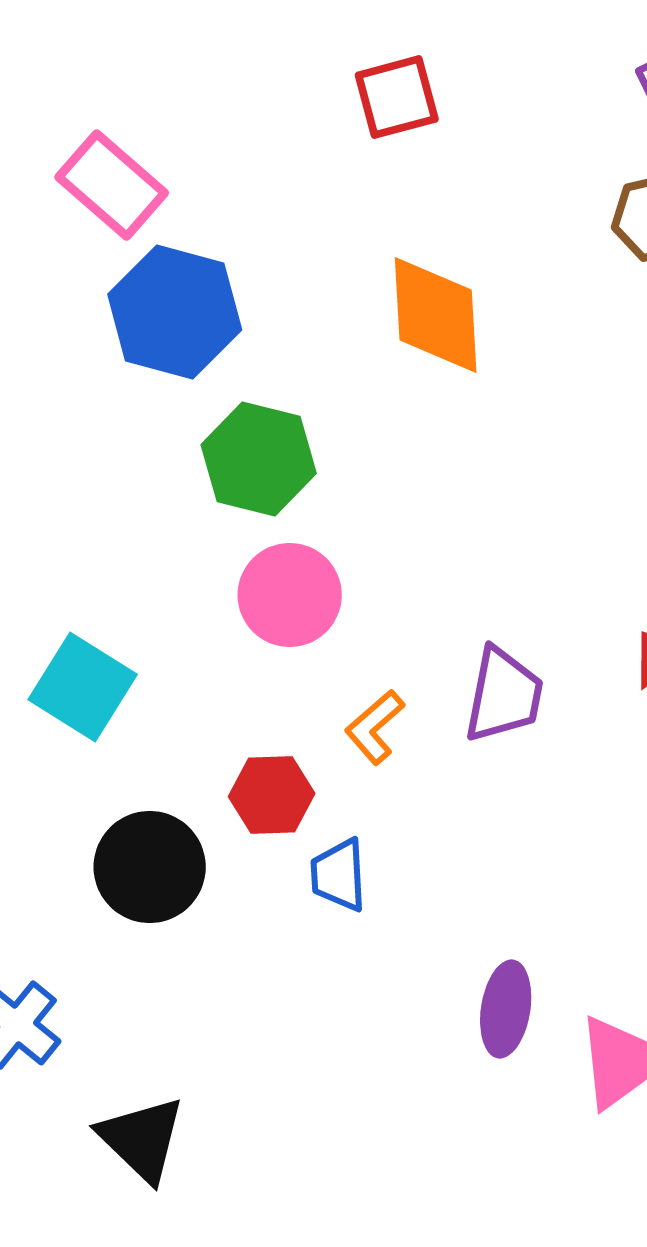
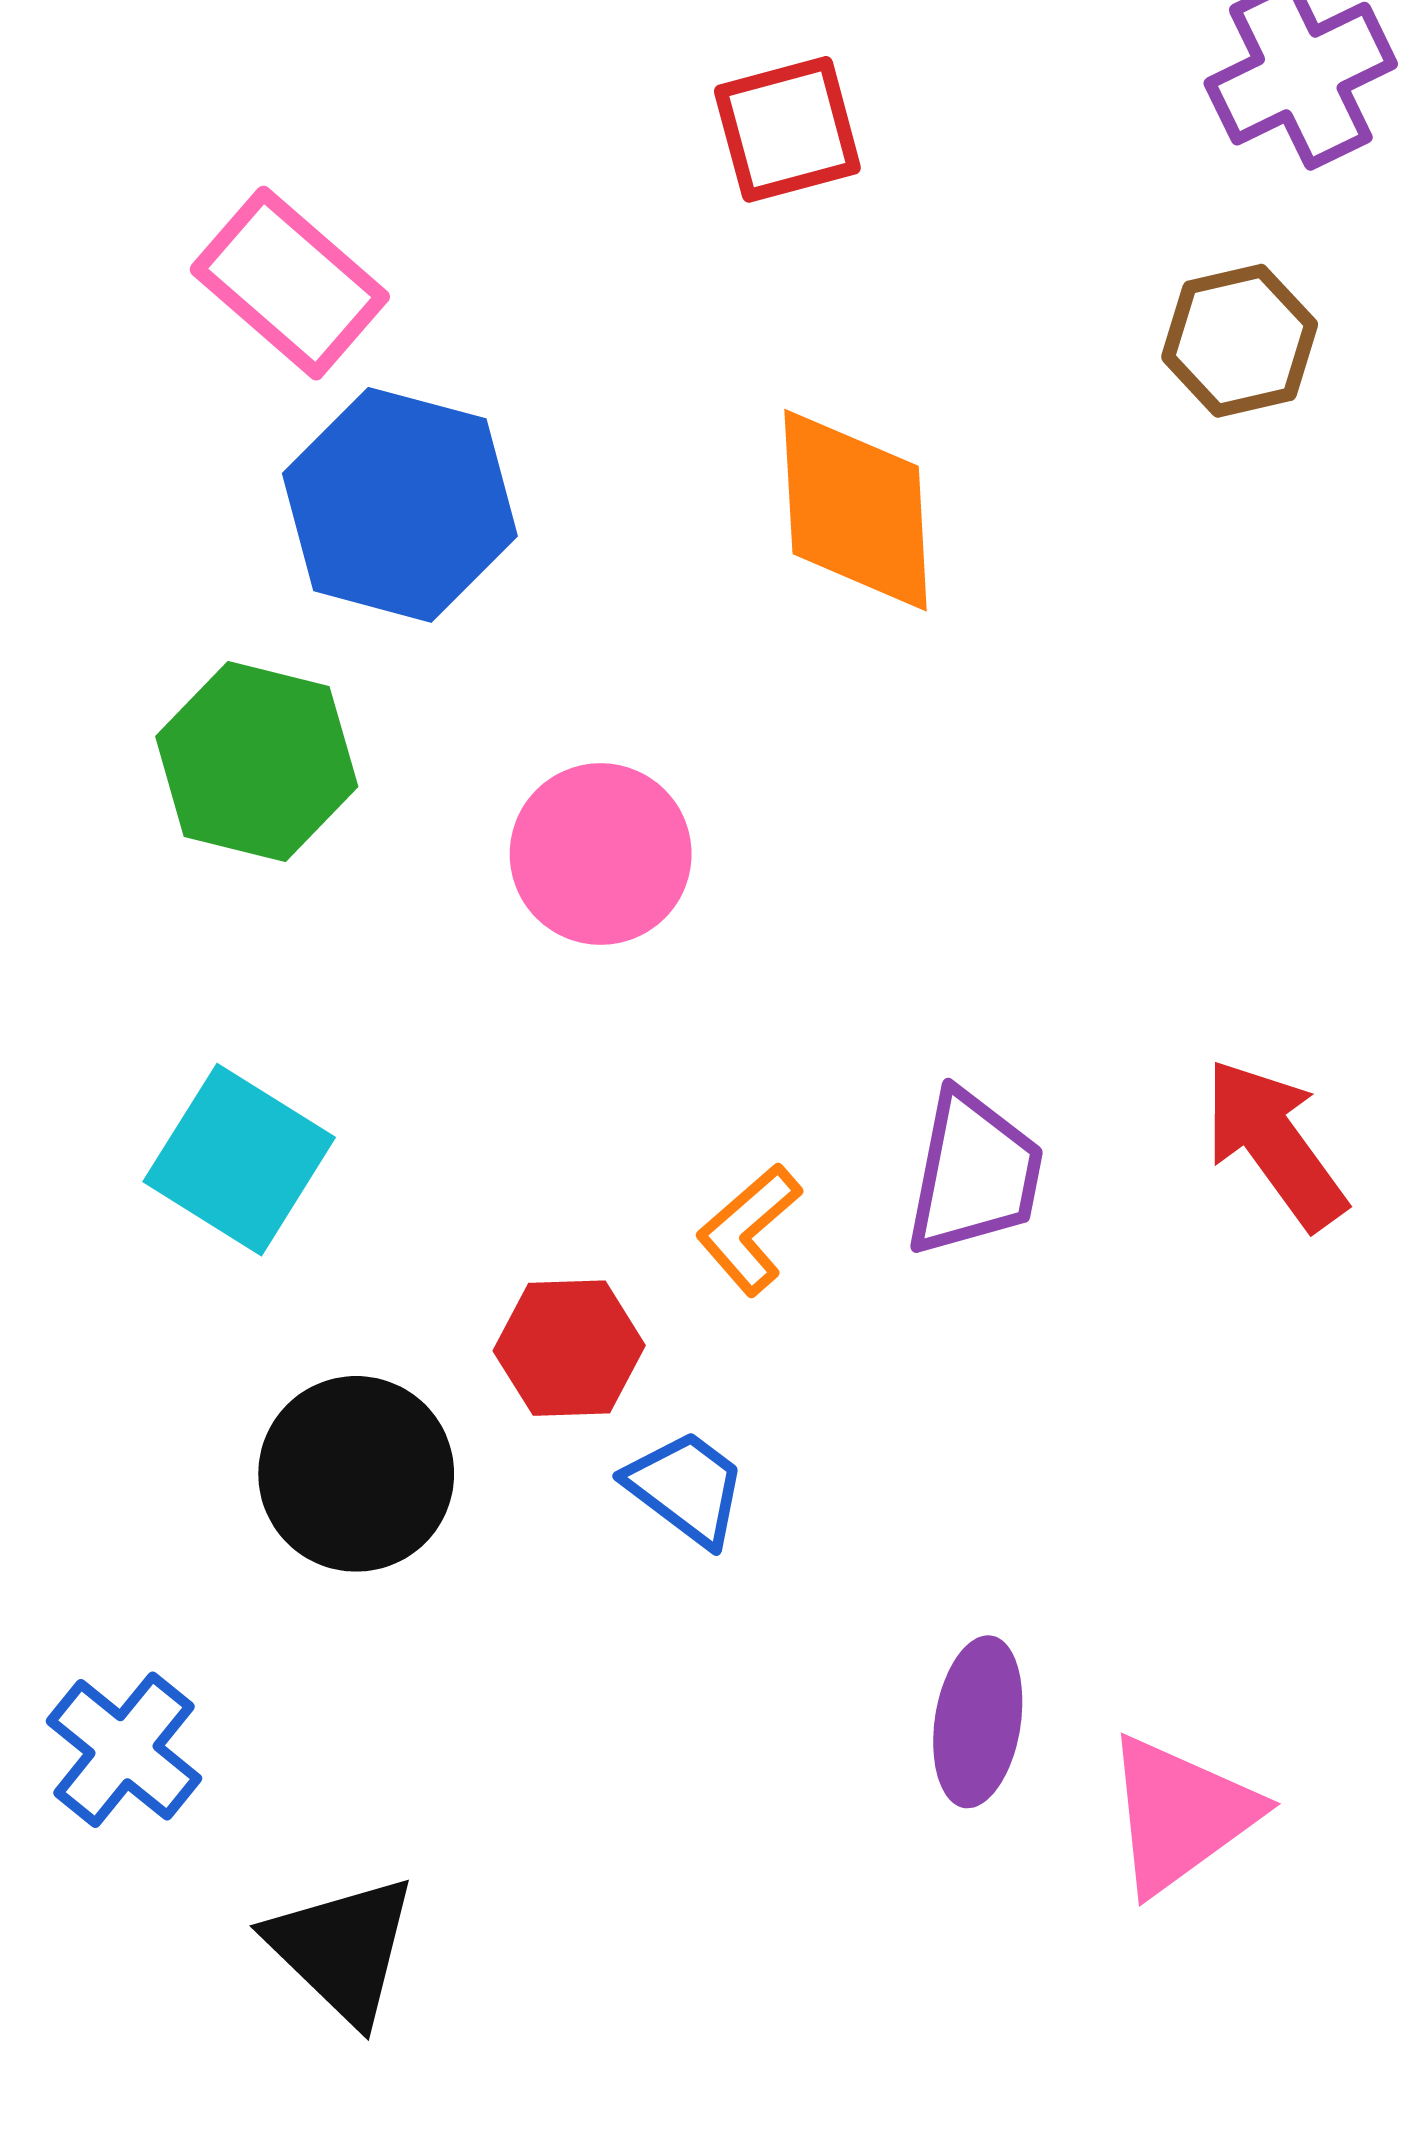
green hexagon: (259, 459) -> (257, 761), moved
pink circle: (290, 595) -> (601, 854), moved
blue trapezoid: (339, 875) -> (686, 1488), turned 130

